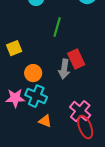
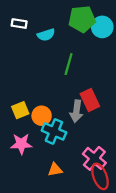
yellow square: (14, 48) -> (20, 110), moved
cyan cross: (36, 96) -> (54, 131), moved
orange triangle: (45, 121) -> (55, 170), turned -32

